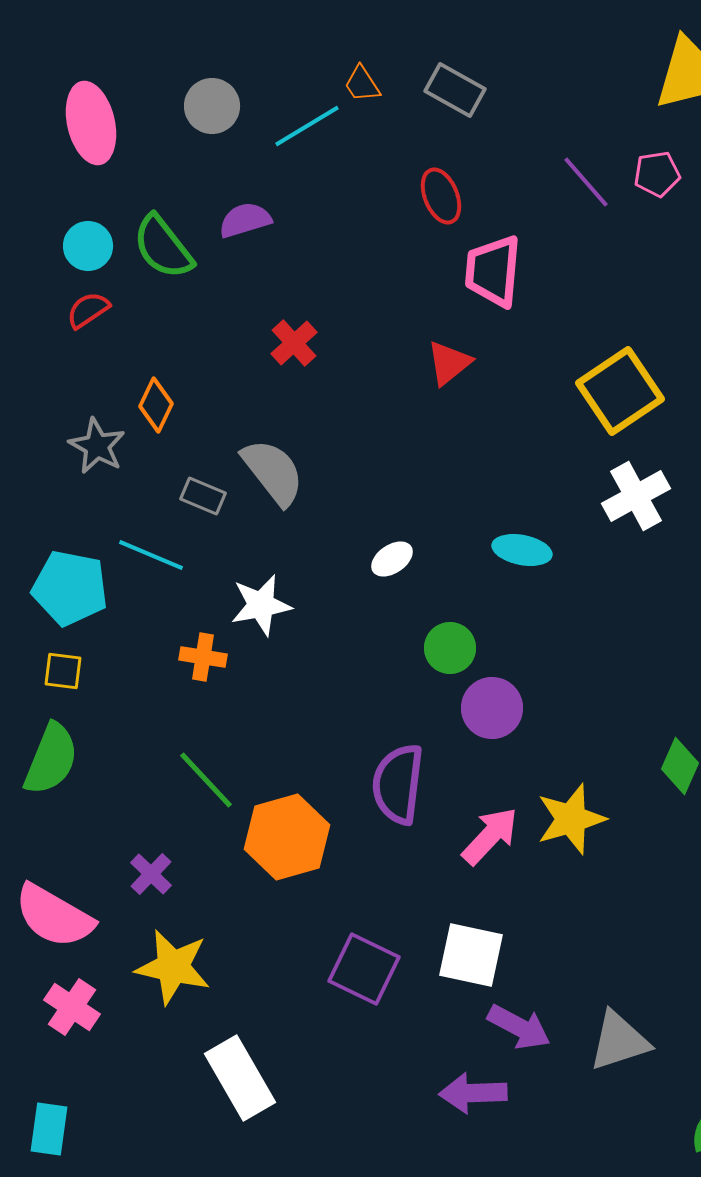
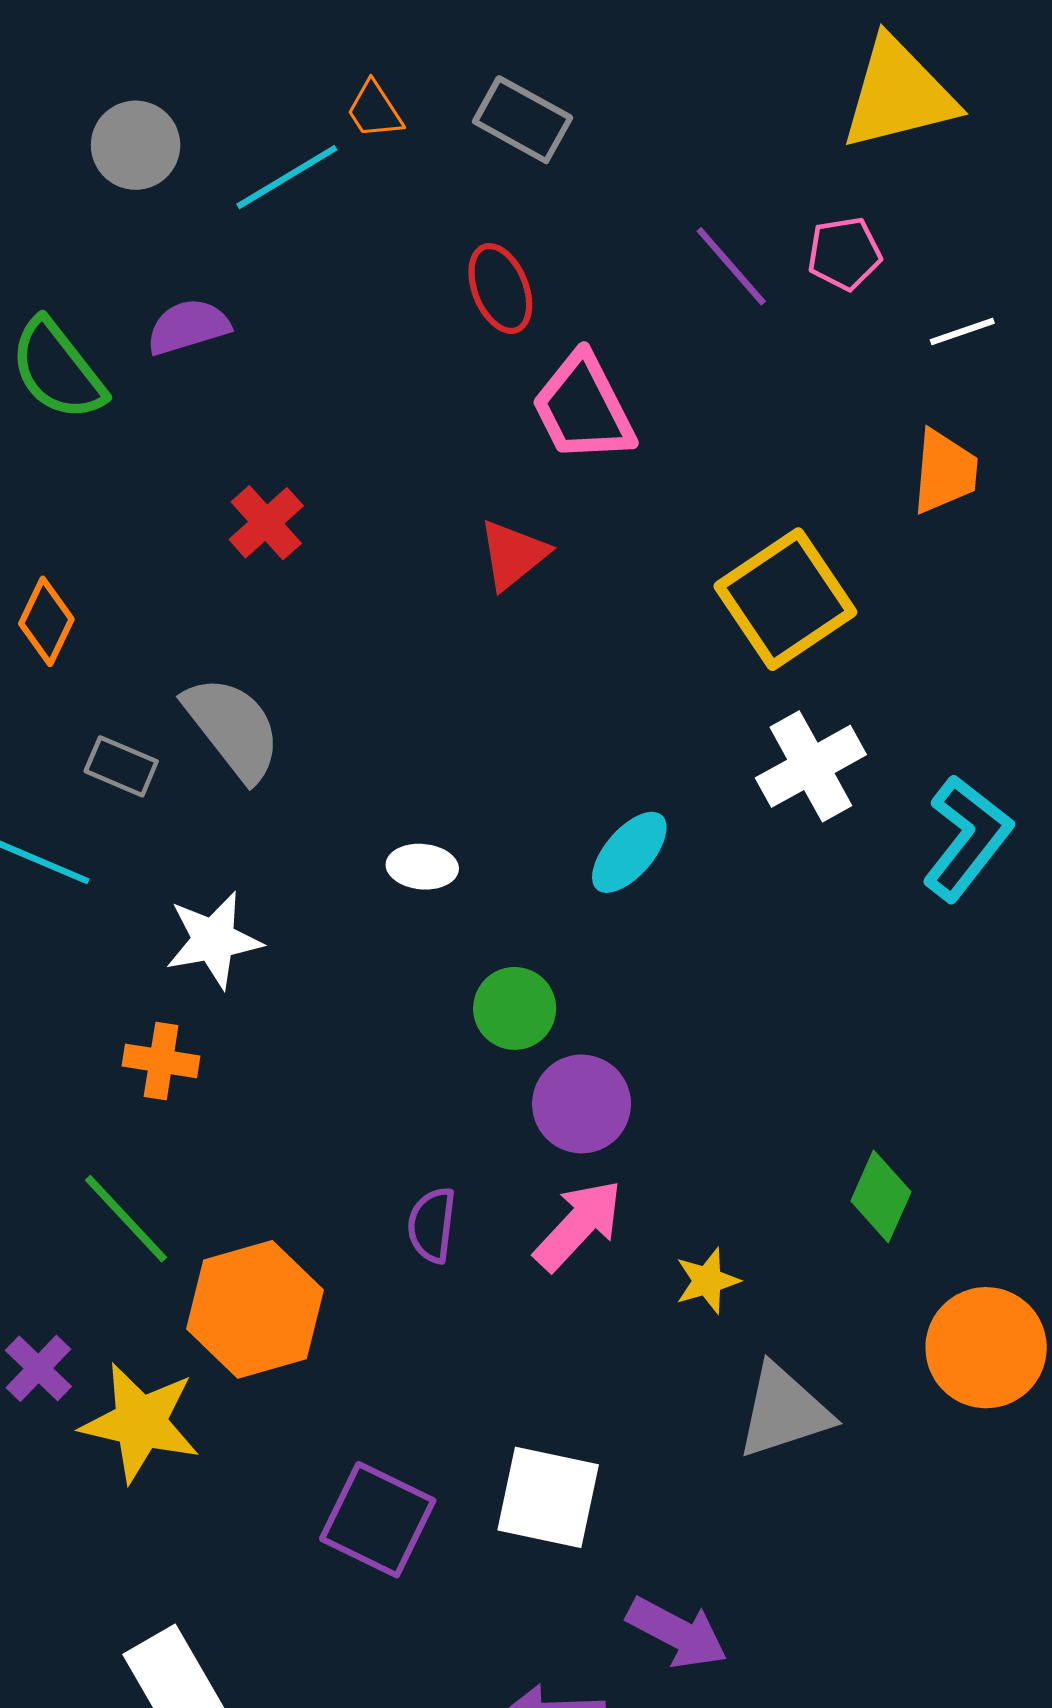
pink trapezoid: (493, 271) -> (583, 408), turned -32
cyan ellipse: (522, 550) -> (629, 852), turned -60
white ellipse: (392, 559) -> (422, 867), turned 39
orange cross: (203, 657) -> (161, 1061), moved
purple semicircle: (398, 784) -> (432, 1225), size x0.6
yellow star: (571, 819) -> (707, 1281), size x0.6
pink arrow: (490, 836) -> (578, 1225), moved
yellow star: (173, 967) -> (140, 1423), moved
purple arrow: (519, 1027) -> (677, 1633), moved
gray triangle: (619, 1041) -> (784, 1411), moved

